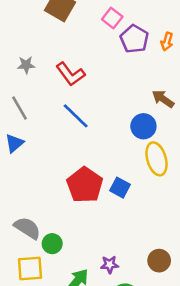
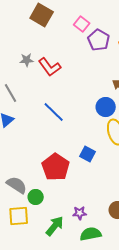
gray star: (26, 65) -> (27, 60), moved
blue line: (76, 116) -> (54, 112), moved
red pentagon: (85, 185) -> (56, 167), moved

